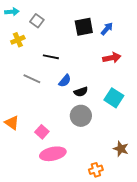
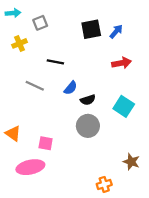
gray square: (37, 21) -> (40, 23), turned 32
pink square: (42, 132) -> (46, 143), turned -32
pink ellipse: (53, 154) -> (30, 167), moved

